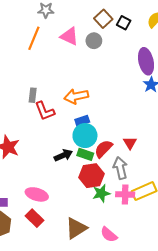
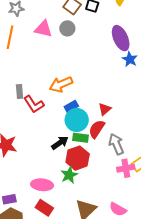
red triangle: (130, 143) -> (105, 109), moved, turned 32
red hexagon: (92, 176) -> (78, 158), moved
green star: (101, 193) -> (69, 175), moved

